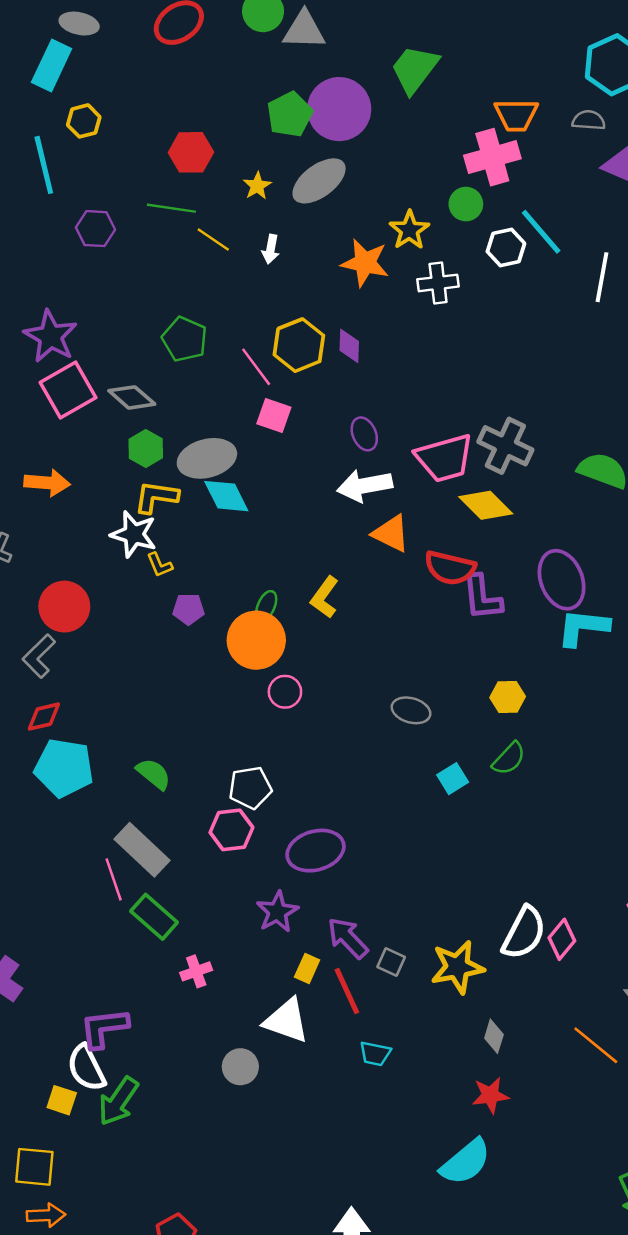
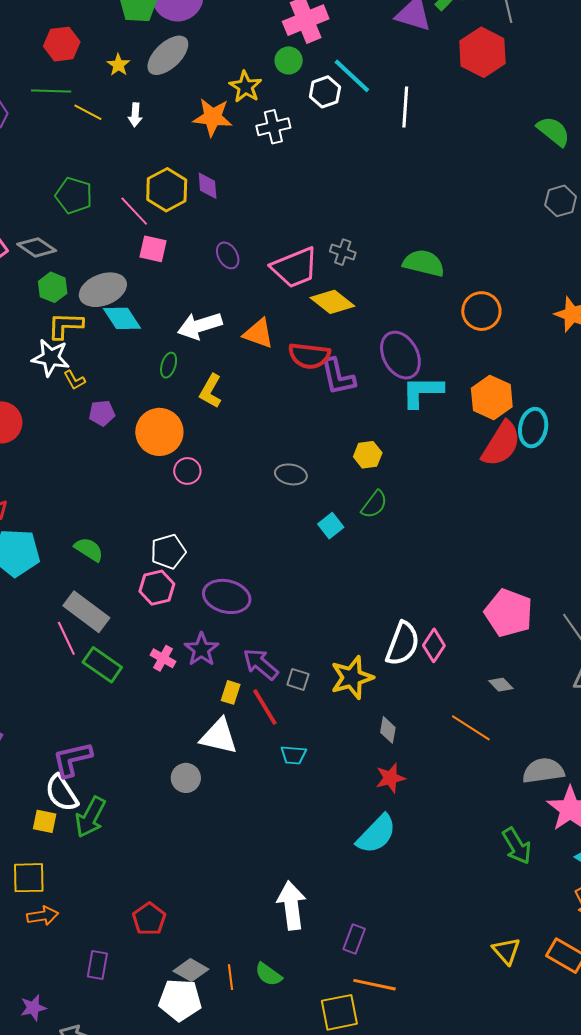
gray cross: (505, 446) -> (343, 252), size x0.6
white arrow: (365, 486) -> (200, 326), moved
green ellipse: (266, 606) -> (169, 365), moved
purple ellipse: (316, 851) -> (227, 596), turned 36
pink cross: (196, 971) -> (163, 658), moved, turned -35

